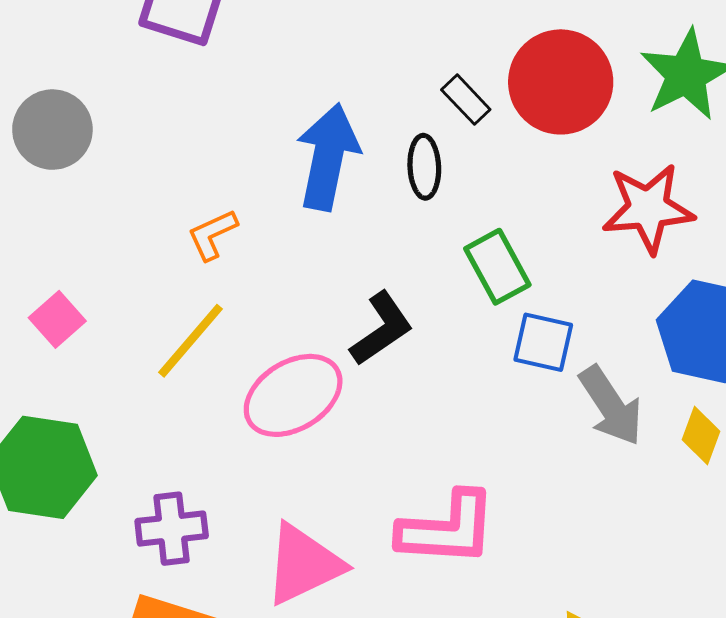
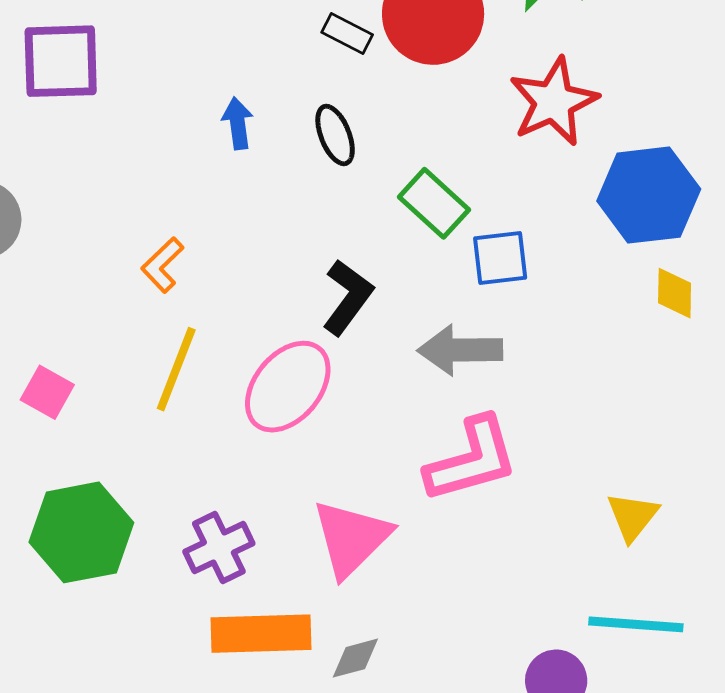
black rectangle: (466, 100) -> (347, 34), moved
blue arrow: (328, 157) -> (238, 123), moved, size x0.5
gray arrow: (611, 406) -> (460, 350), moved, turned 142

